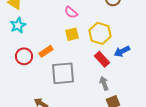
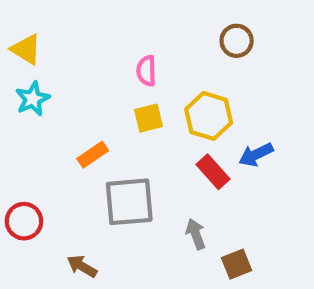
pink semicircle: (71, 12) -> (146, 71), turned 48
red circle: (24, 56) -> (24, 221), moved
gray arrow: (104, 83) -> (196, 234), moved

